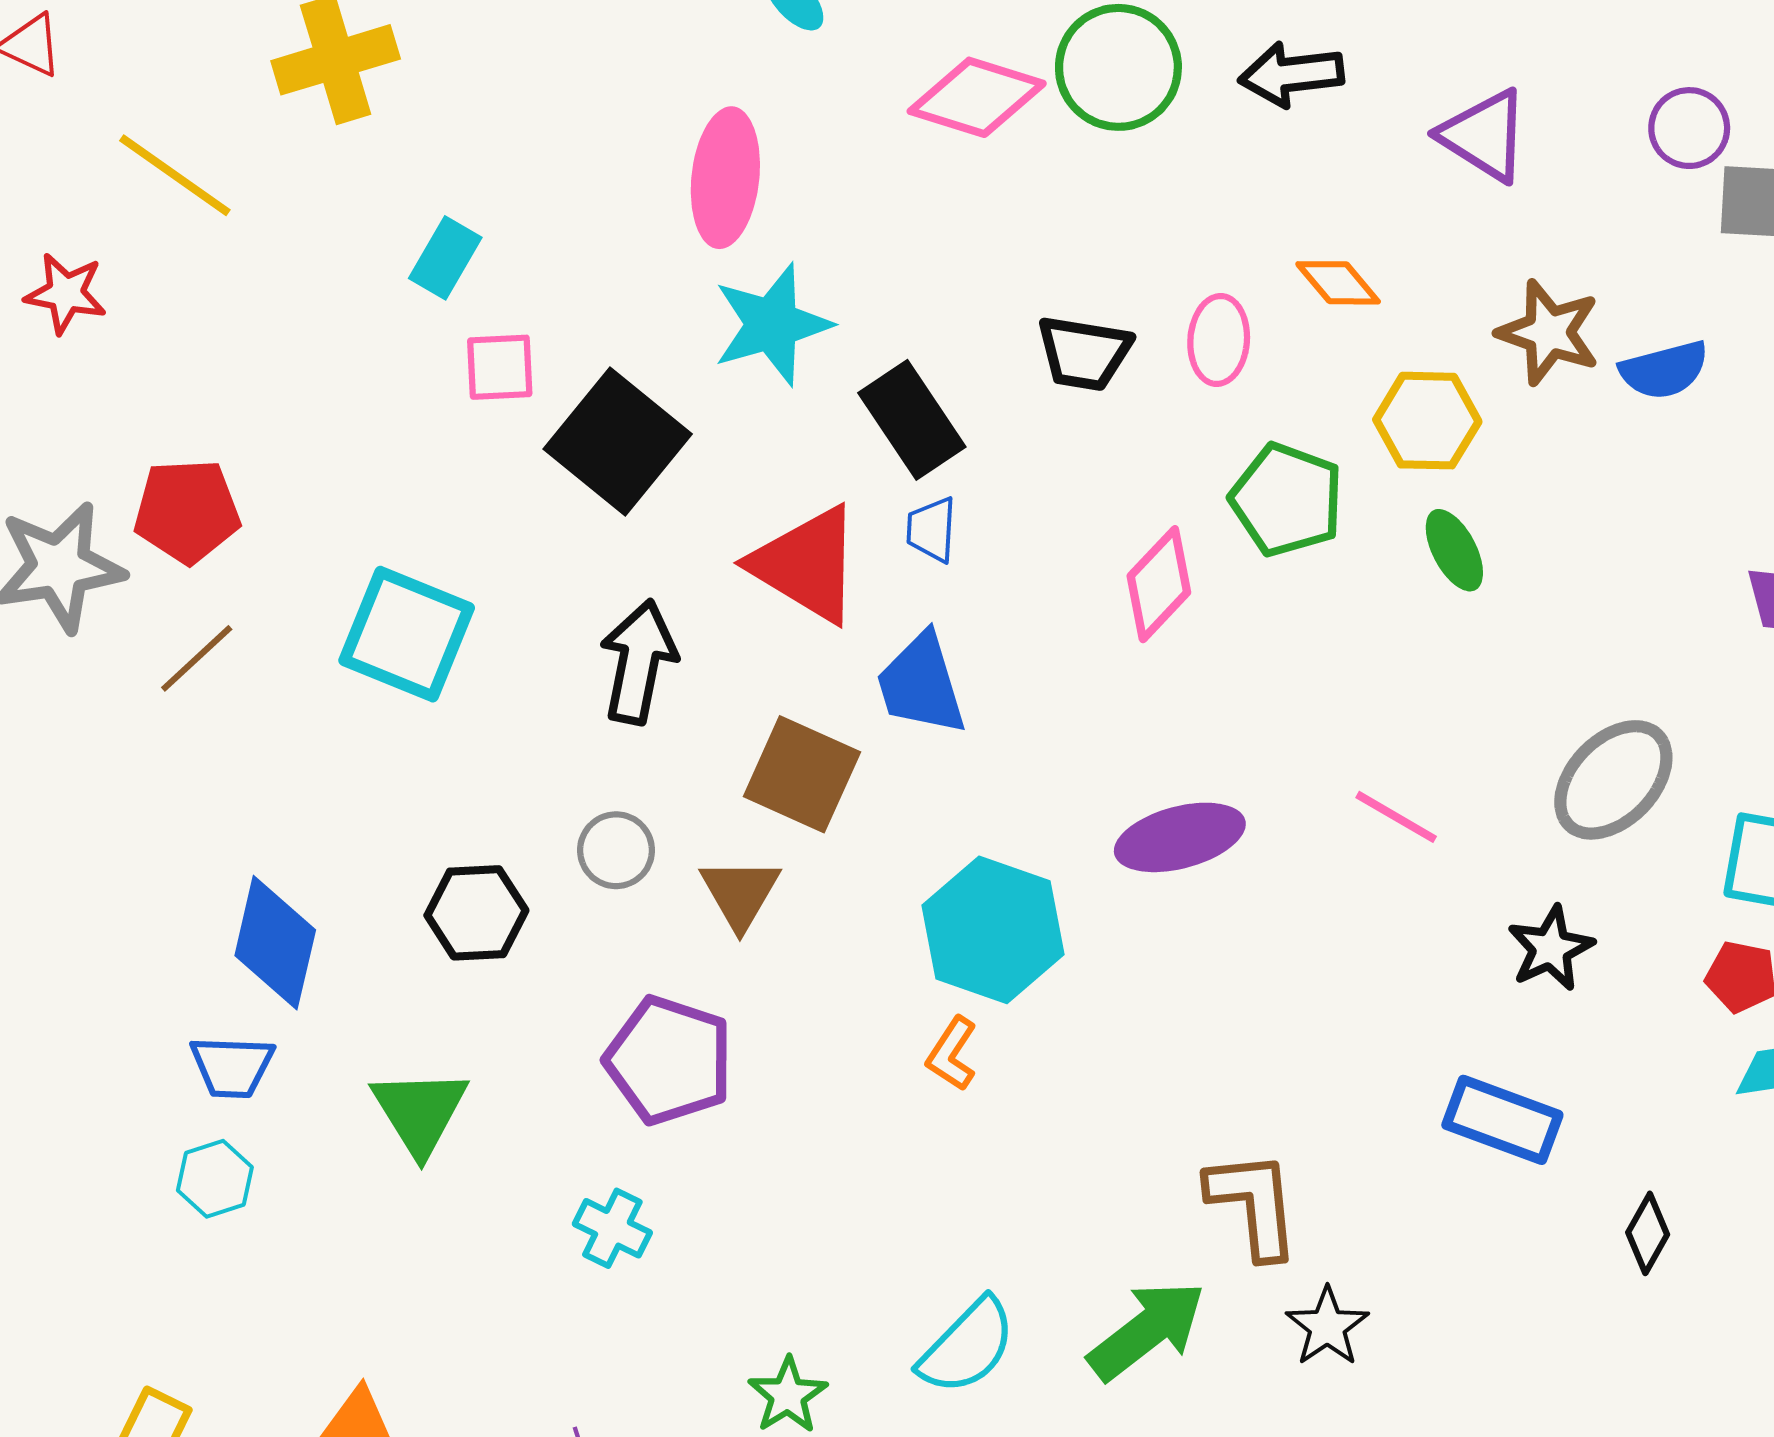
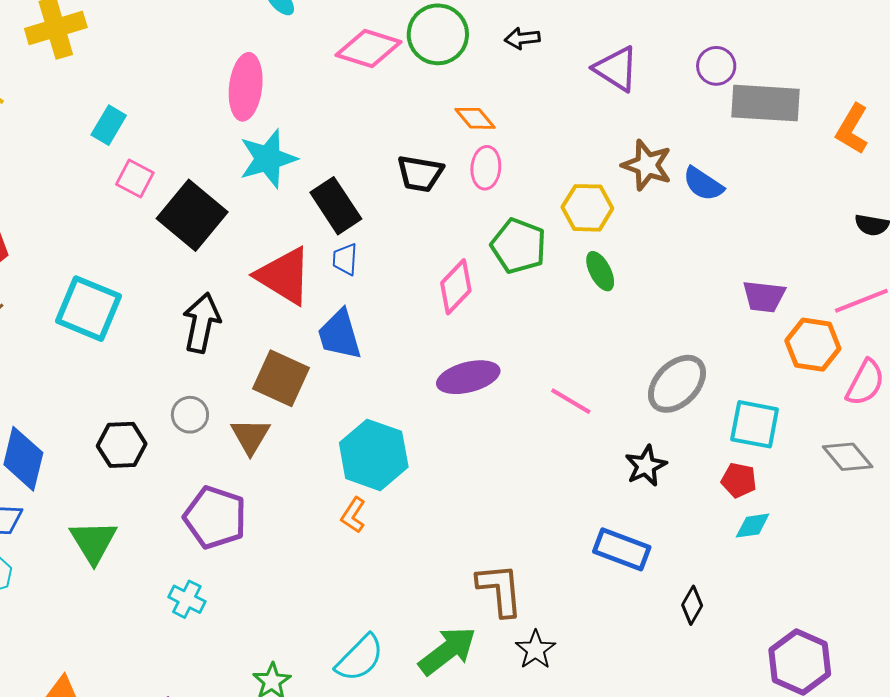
black arrow: (1291, 74) -> (522, 38), size x0.7
orange diamond: (1338, 283) -> (475, 118), moved
pink square: (500, 367) -> (135, 179), turned 30
blue semicircle: (1664, 370) -> (703, 184), turned 48
purple ellipse: (1180, 837) -> (468, 377), moved

